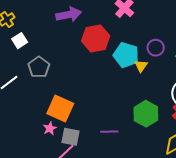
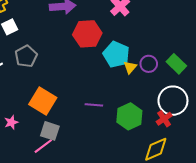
purple circle: (156, 48) -> (149, 64), moved
pink star: (50, 128) -> (11, 122), moved
purple line: (109, 132) -> (94, 105), moved

